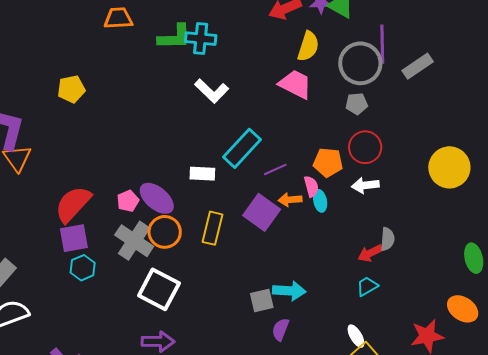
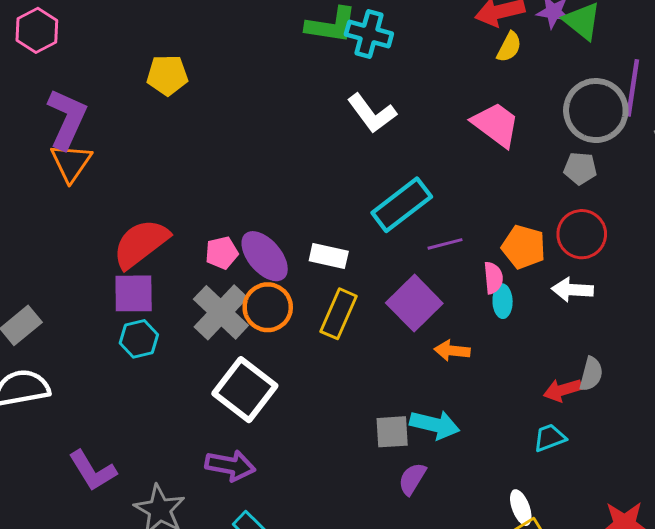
yellow semicircle: (308, 46) -> (509, 47), moved, size x0.7
white rectangle: (202, 174) -> (329, 256), moved
orange arrow: (290, 200) -> (452, 351), moved

